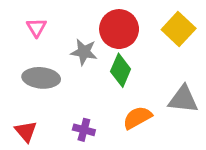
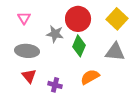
gray triangle: (183, 99) -> (115, 52), moved
red triangle: (26, 131) -> (29, 76), moved

